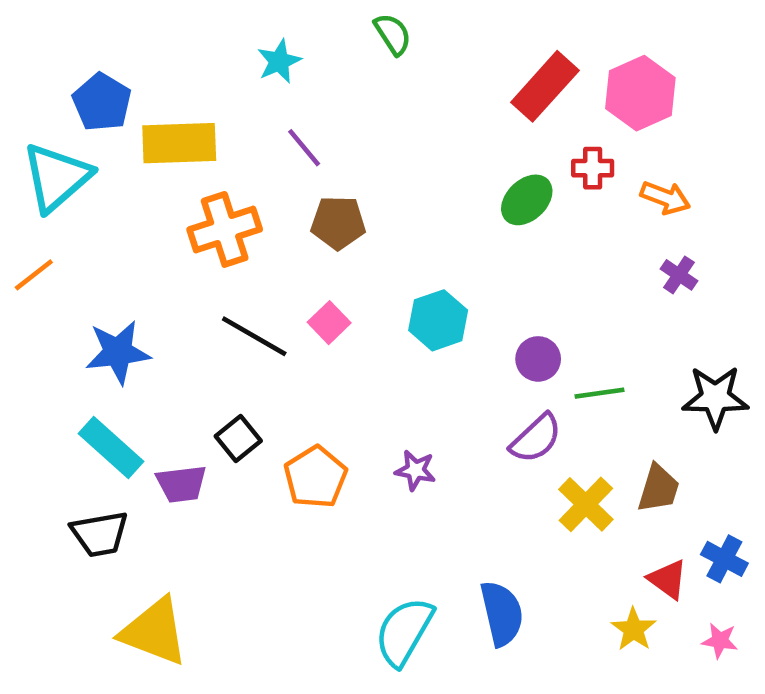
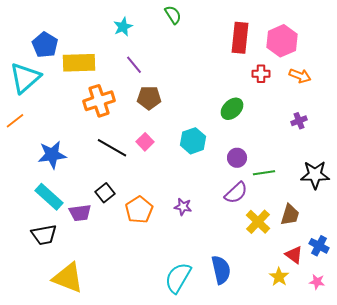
red rectangle: (545, 86) -> (240, 38), turned -36
orange arrow: (665, 198) -> (300, 76), moved
green ellipse: (527, 200) -> (232, 109), moved
purple cross: (679, 275) -> (299, 121), turned 35

